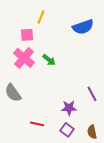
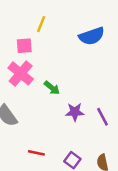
green arrow: (49, 60) -> (52, 88), moved
purple star: (69, 108) -> (75, 112), moved

